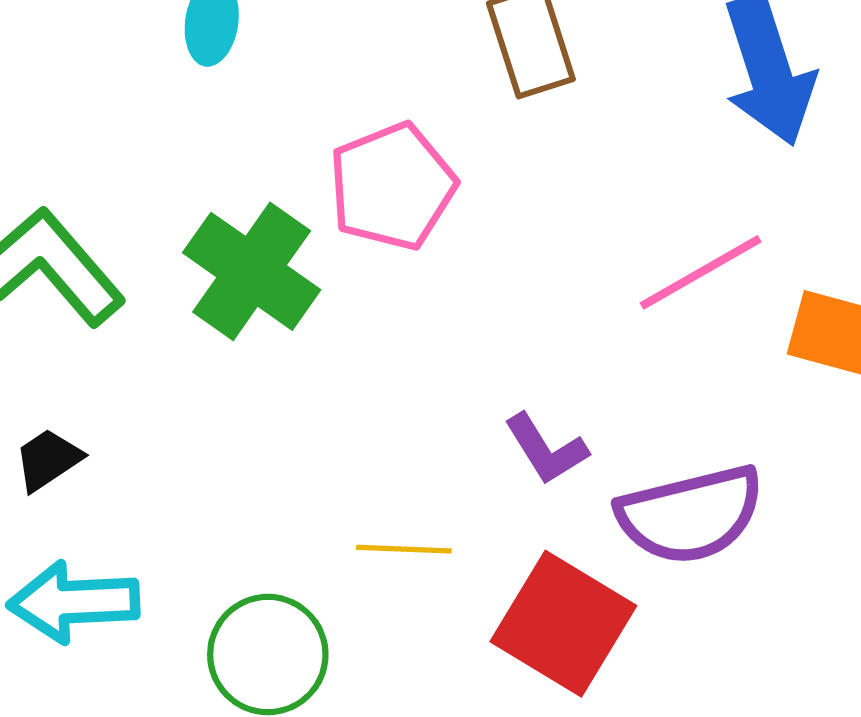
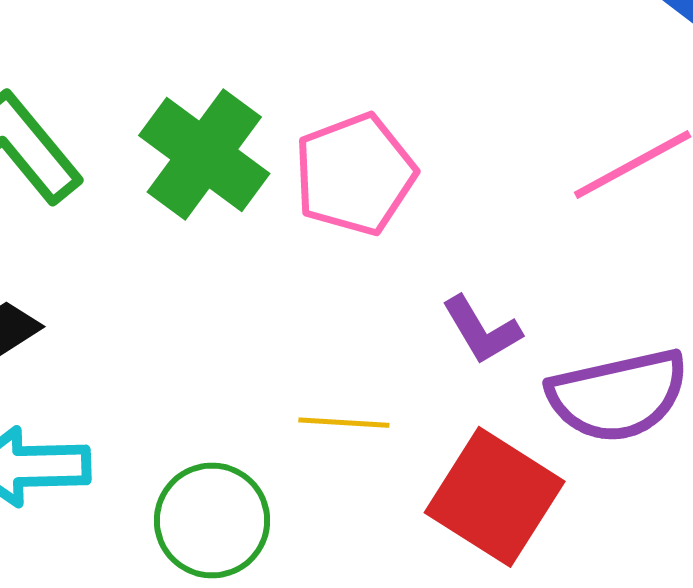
pink pentagon: (392, 186) -> (355, 174), moved

